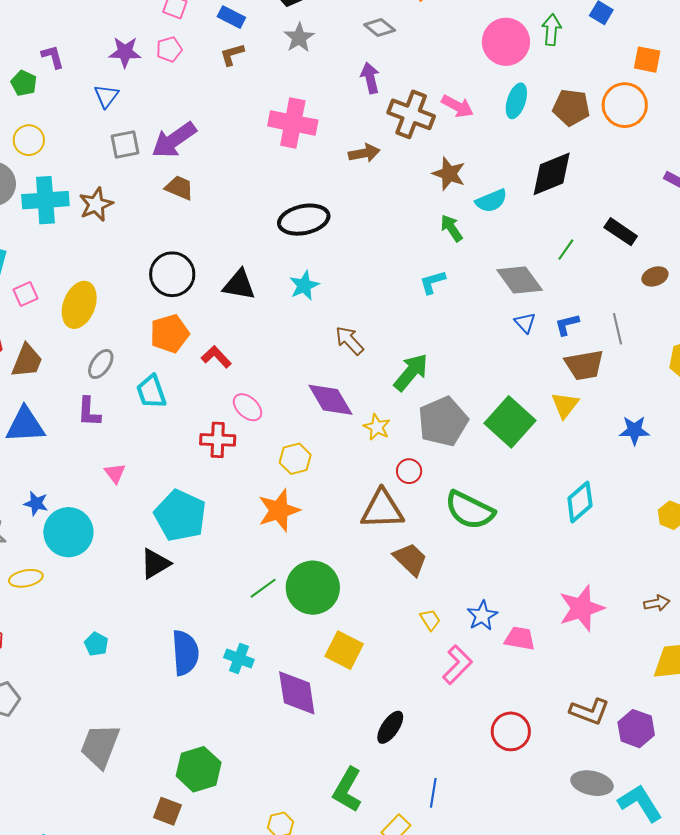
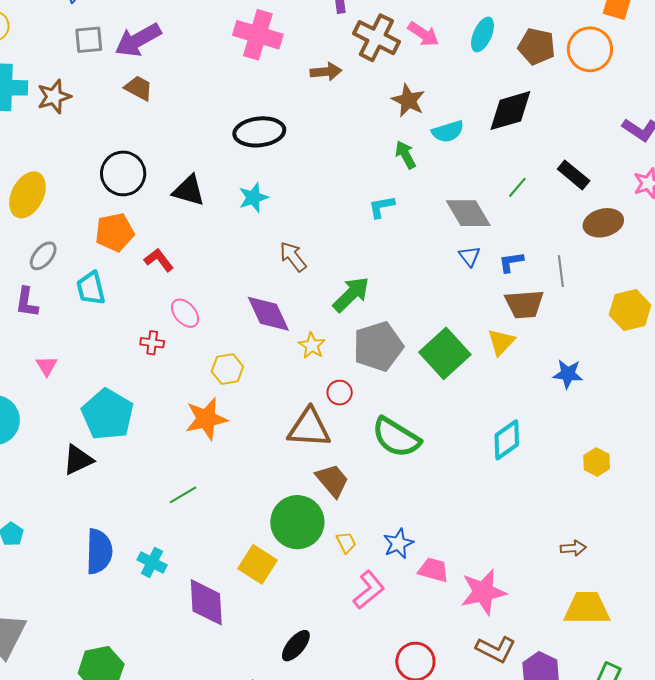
brown ellipse: (655, 276) -> (603, 223), size x1.5
red cross: (218, 440) -> (152, 343), size x0.7
green circle: (313, 588) -> (297, 522), moved
pink star: (581, 608) -> (483, 592), moved

